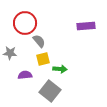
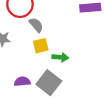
purple semicircle: (25, 75) -> (22, 81), moved

